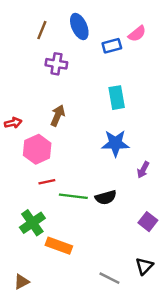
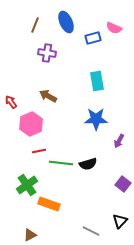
pink semicircle: (137, 34) -> (114, 28), turned 63
brown arrow: (58, 116) -> (48, 96), turned -84
red arrow: (13, 123) -> (11, 102), turned -112
brown triangle: (22, 282) -> (30, 235), moved

